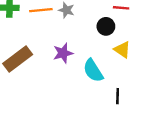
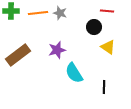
cyan semicircle: (93, 71) -> (74, 73), moved

